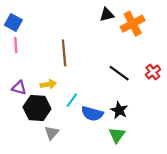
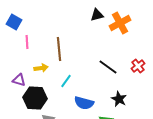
pink line: (16, 45) -> (27, 42), moved
yellow arrow: (48, 84) -> (41, 68), moved
cyan line: (72, 100) -> (66, 81), moved
black star: (119, 110) -> (119, 99), moved

